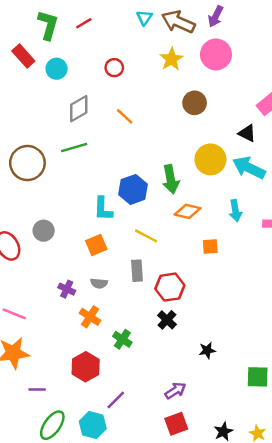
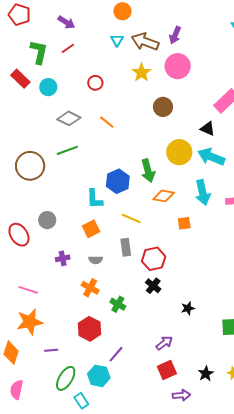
gray diamond: (79, 109) -> (69, 118), turned 60
cyan arrow: (235, 211) -> (203, 193), size x1.4
purple cross: (67, 289) -> (63, 258), moved, turned -32

